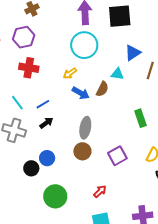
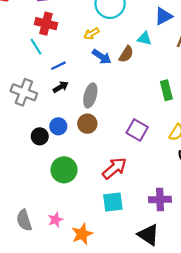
cyan line: (17, 103) -> (36, 47), moved
gray ellipse: (85, 128) -> (90, 95), moved
brown circle: (82, 151) -> (87, 124), moved
purple square: (117, 156) -> (137, 130), turned -36
red arrow: (100, 191) -> (114, 168), size x1.6

